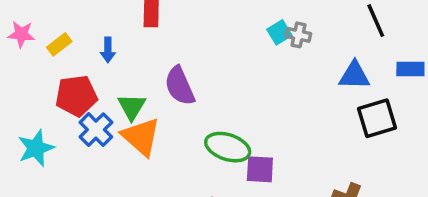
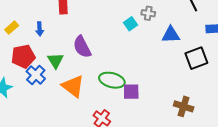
cyan square: (279, 32) -> (131, 24), moved
blue triangle: (354, 75) -> (171, 35), moved
orange triangle: (141, 137) -> (73, 86), moved

